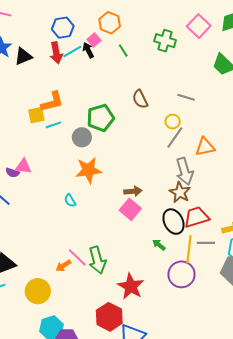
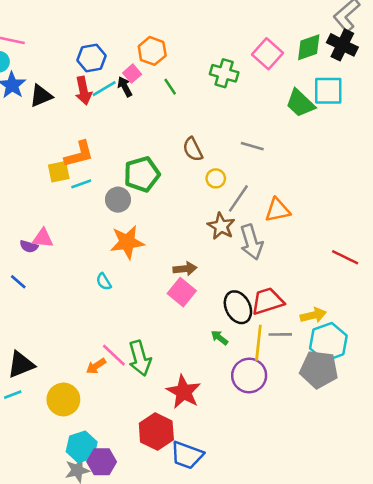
yellow circle: (173, 122) -> (216, 178), moved
brown star: (180, 192) -> (221, 226), moved

